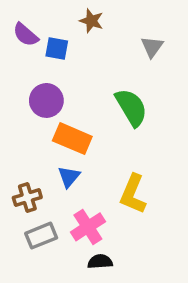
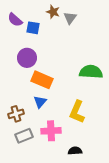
gray triangle: (152, 47) -> (70, 18), moved
green semicircle: (131, 107) -> (91, 72), moved, turned -55
pink cross: (88, 227) -> (51, 131), turned 30
black semicircle: (100, 262) -> (75, 151), moved

